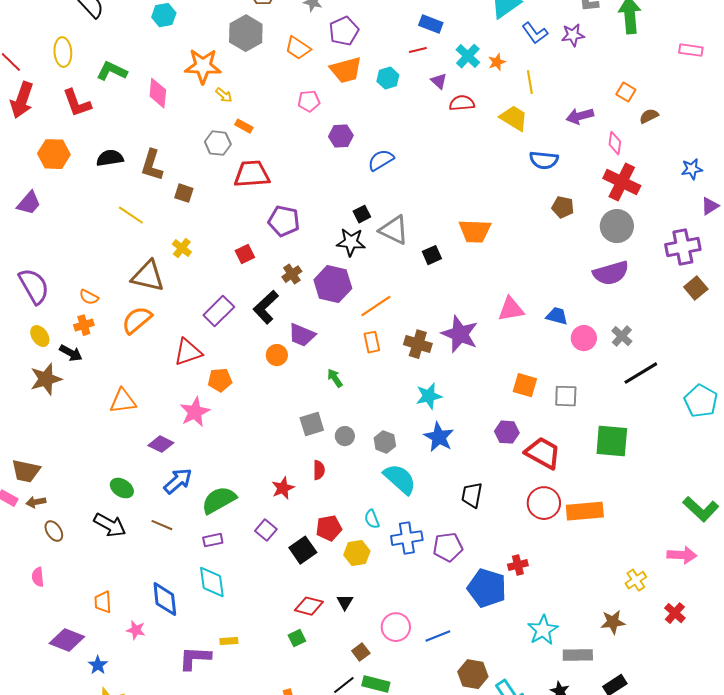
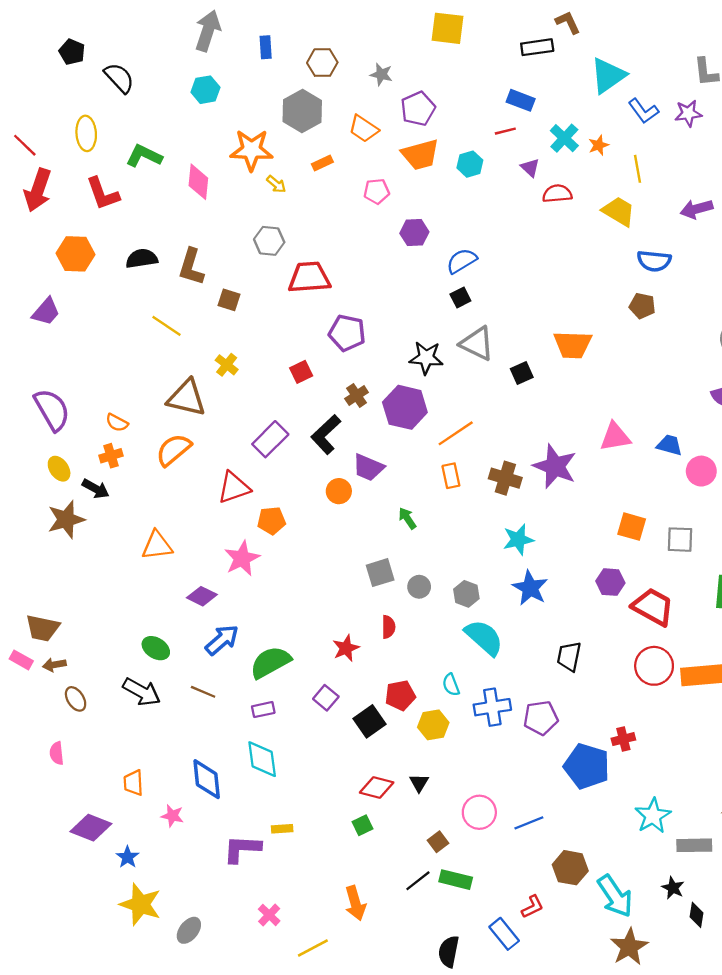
orange rectangle: (244, 126) -> (322, 163), moved, turned -54
brown pentagon: (563, 207) -> (642, 306), moved
black square: (362, 214) -> (460, 298), moved

